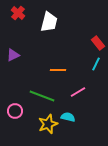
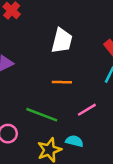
white trapezoid: (49, 22) -> (62, 41), moved

